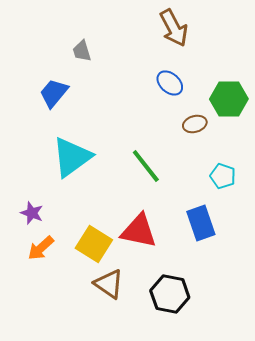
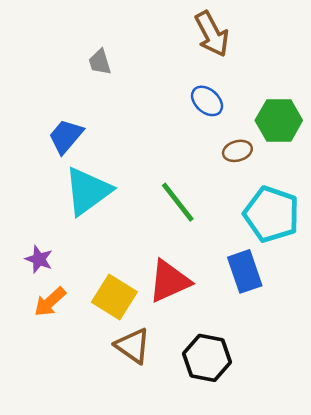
blue trapezoid: (54, 93) -> (66, 136), moved
cyan pentagon: (223, 176) -> (272, 214), size x1.8
red triangle: (139, 231) -> (169, 281), turned -36

